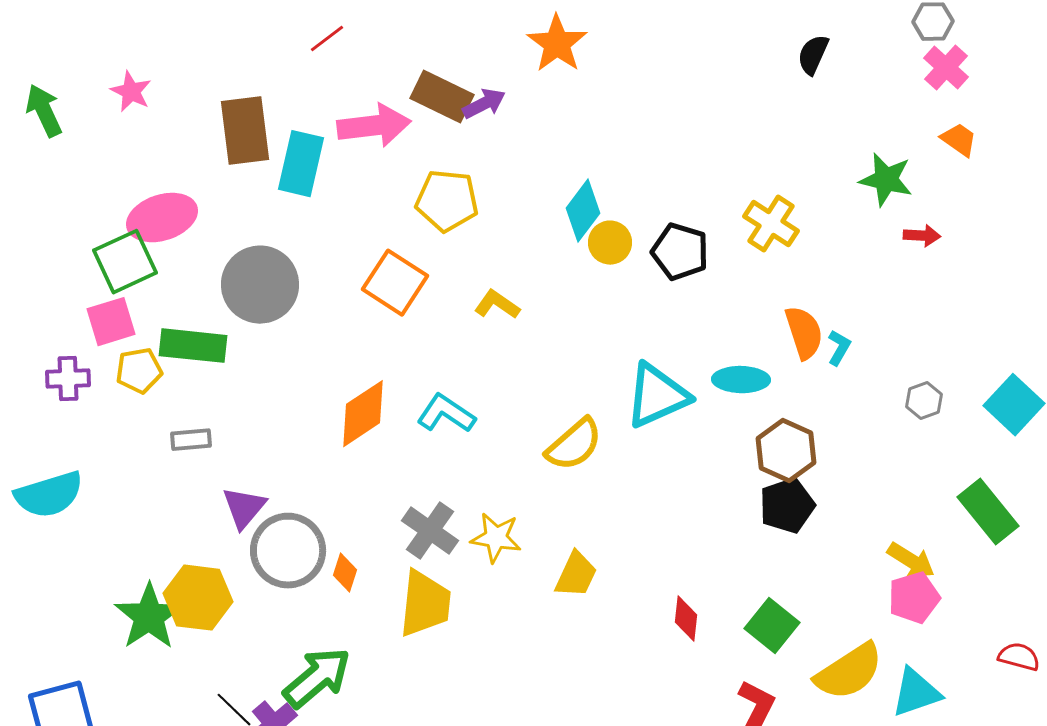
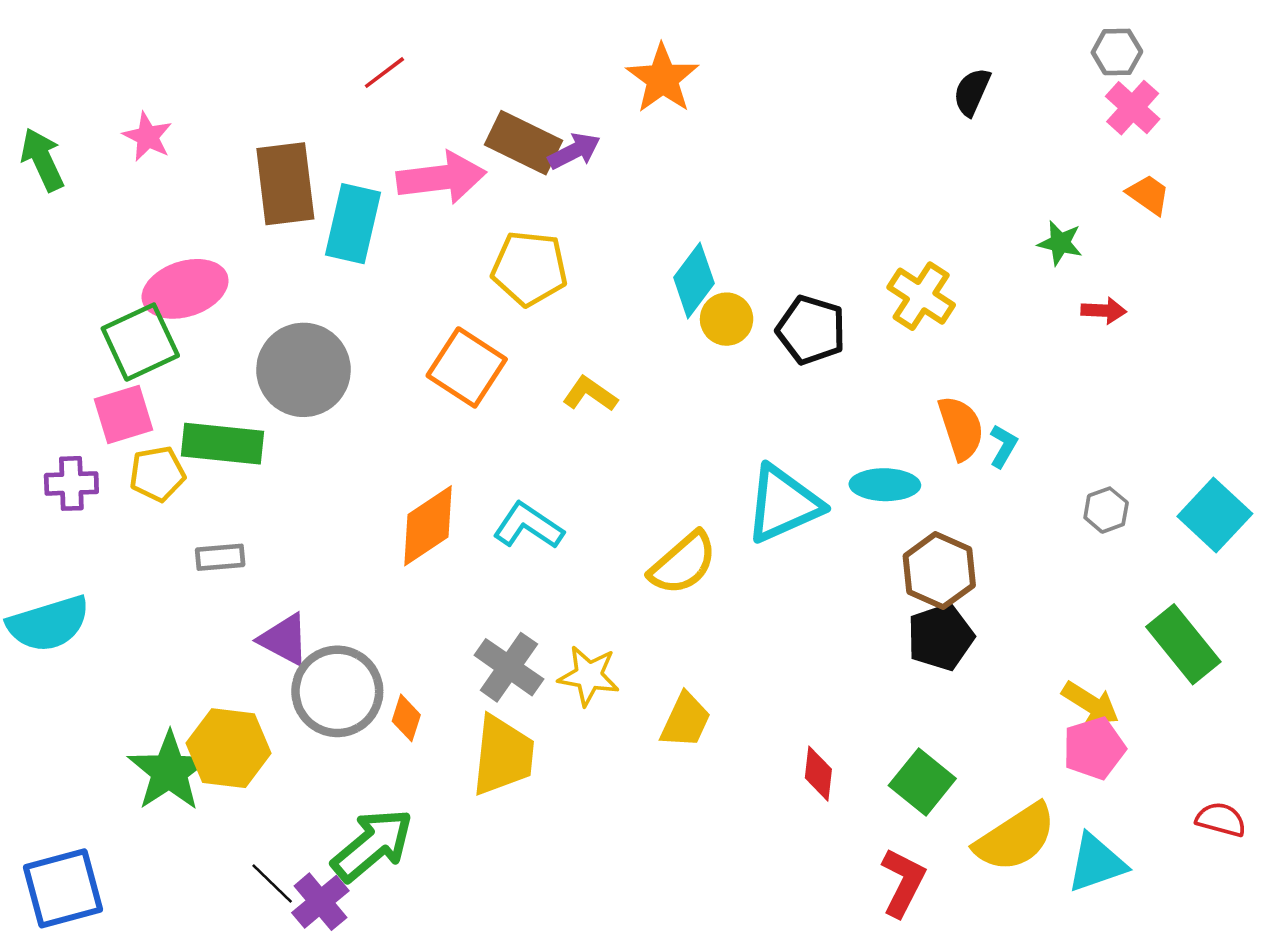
green star: (886, 180) -> (1060, 243), size x0.7
purple triangle: (244, 508) -> (284, 639), turned -42

